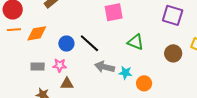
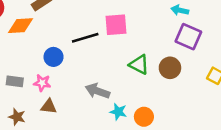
orange diamond: (37, 33) -> (20, 26), moved
black line: (89, 43) -> (85, 38), moved, turned -65
brown circle: (173, 53) -> (170, 68), moved
cyan star: (125, 73) -> (118, 112), moved

